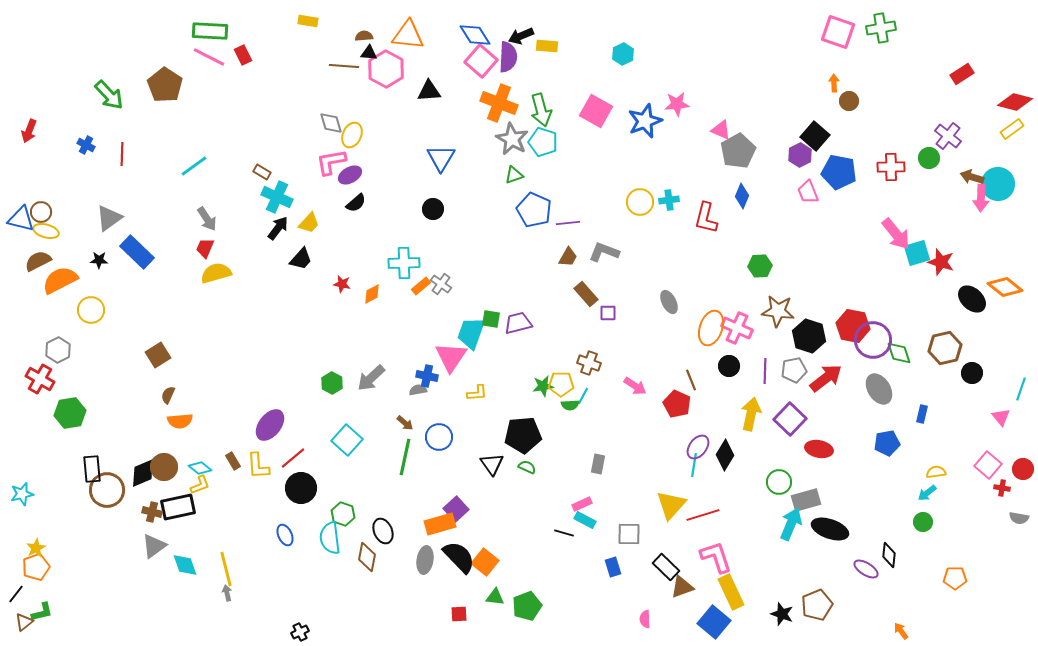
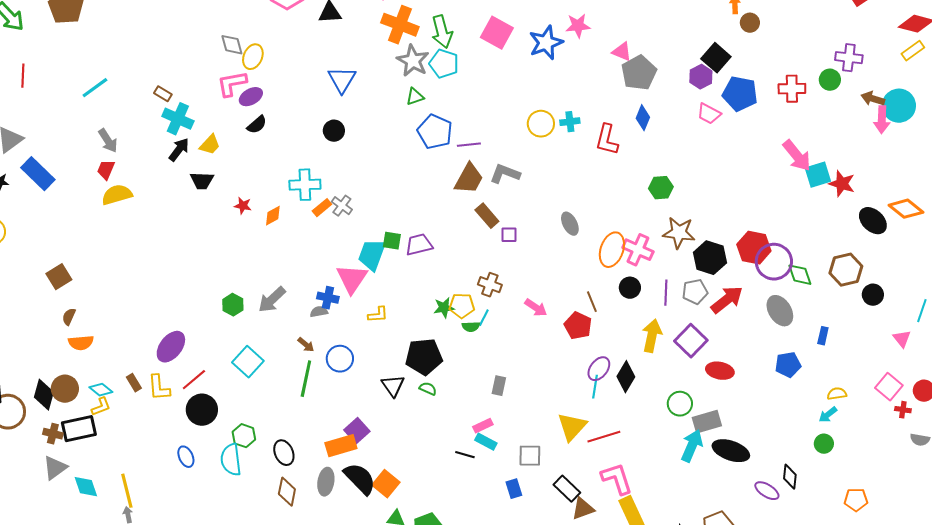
purple cross: (948, 136) -> (849, 58), turned -32
pink trapezoid: (808, 192) -> (709, 114), turned -40
brown trapezoid: (568, 257) -> (469, 179), size x1.6
black trapezoid: (301, 259) -> (202, 181), turned 50
black diamond: (143, 473) -> (44, 395), turned -52
brown diamond: (367, 557) -> (287, 492), moved

